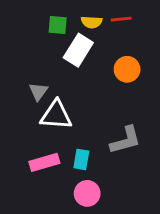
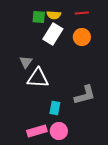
yellow semicircle: (92, 22) -> (54, 15), moved
orange circle: (127, 69) -> (82, 37), moved
pink rectangle: (44, 162) -> (37, 131), moved

